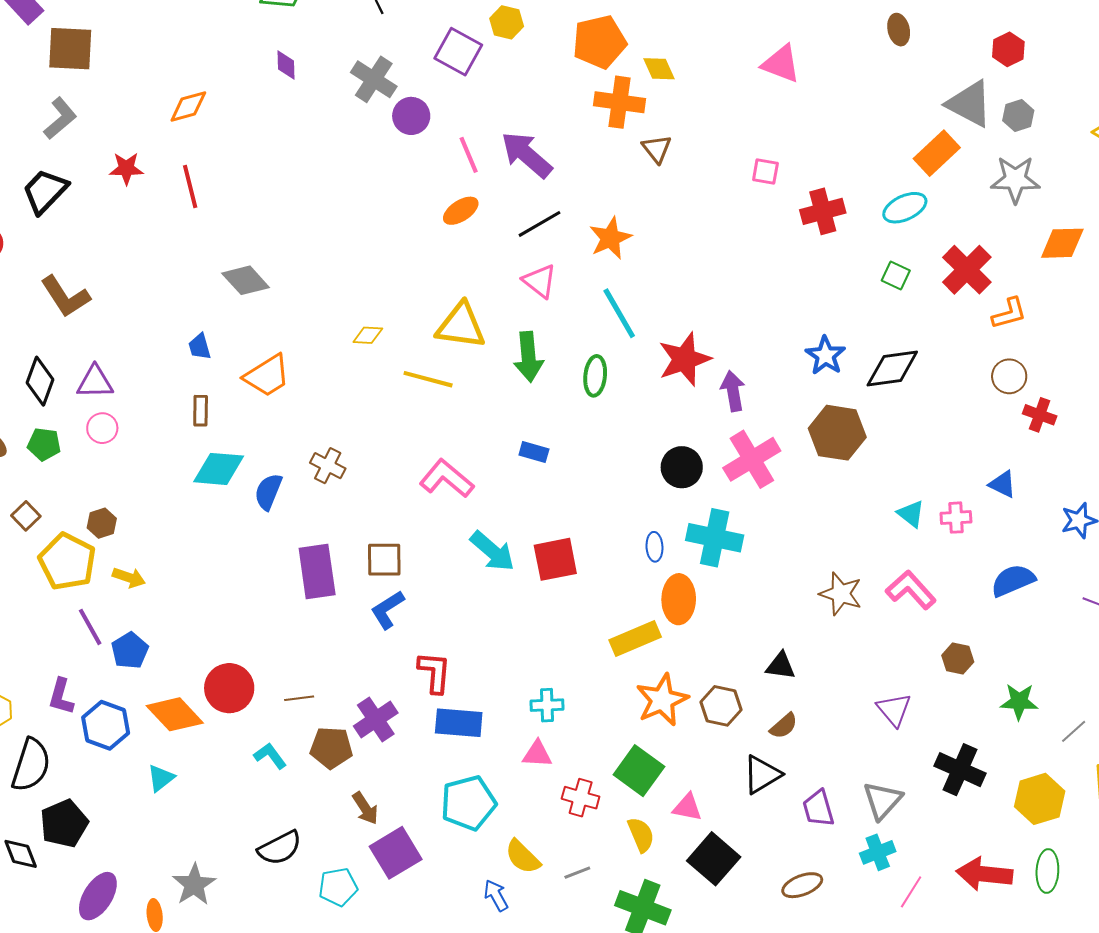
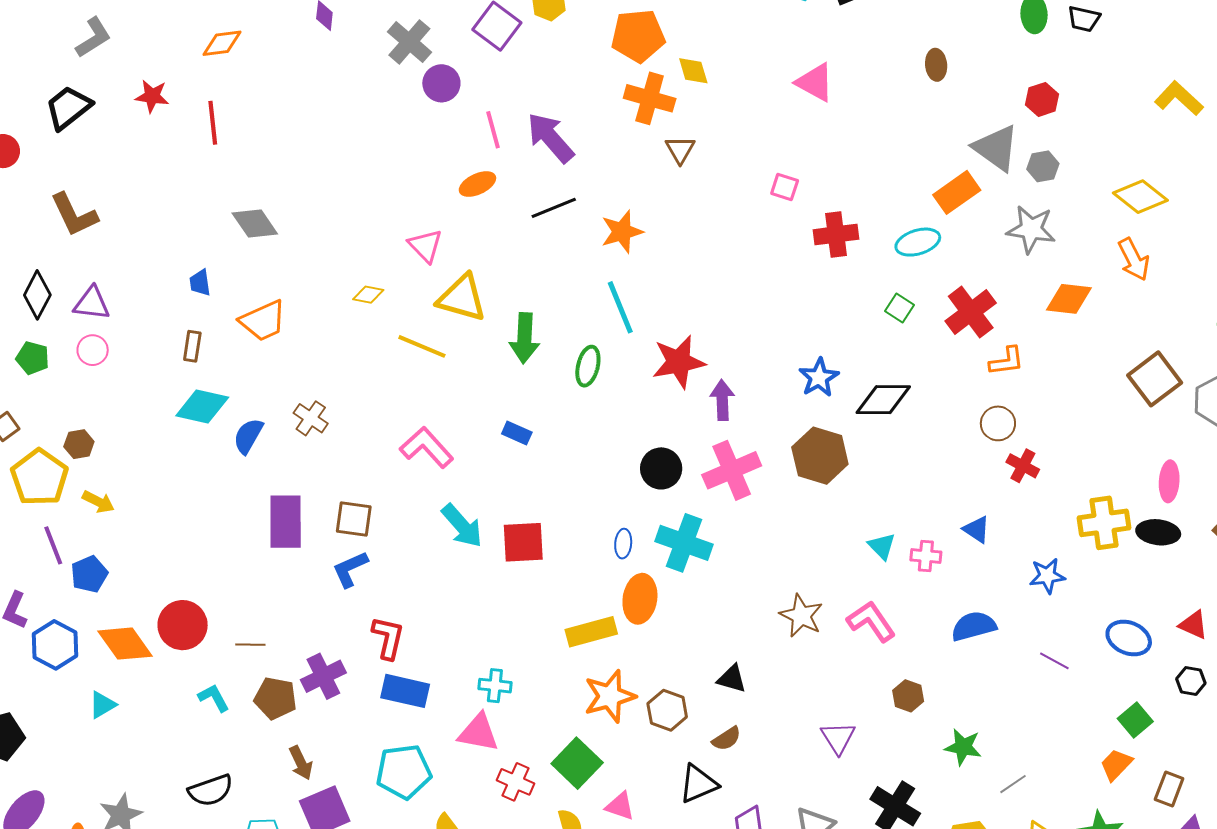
pink triangle: (540, 281) -> (425, 246), moved
pink triangle: (537, 754) -> (479, 733), size x1.4

